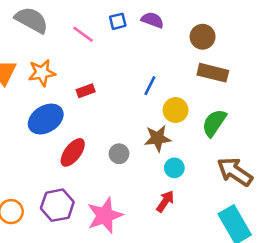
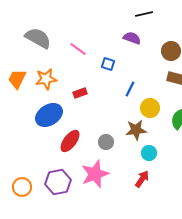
blue square: (118, 21) -> (108, 64), moved, turned 32
pink star: (105, 215) -> (95, 174), moved

